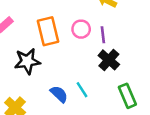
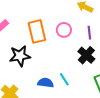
purple line: (103, 35) -> (89, 33), moved
blue semicircle: (59, 94) -> (46, 83), turned -35

